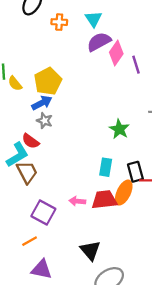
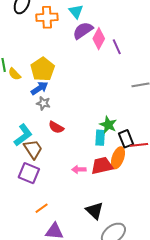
orange cross: (59, 22) -> (47, 17), size x1.5
green star: (119, 129) -> (108, 125), moved
red semicircle: (31, 141) -> (56, 127), moved
purple square: (43, 213) -> (29, 173), moved

